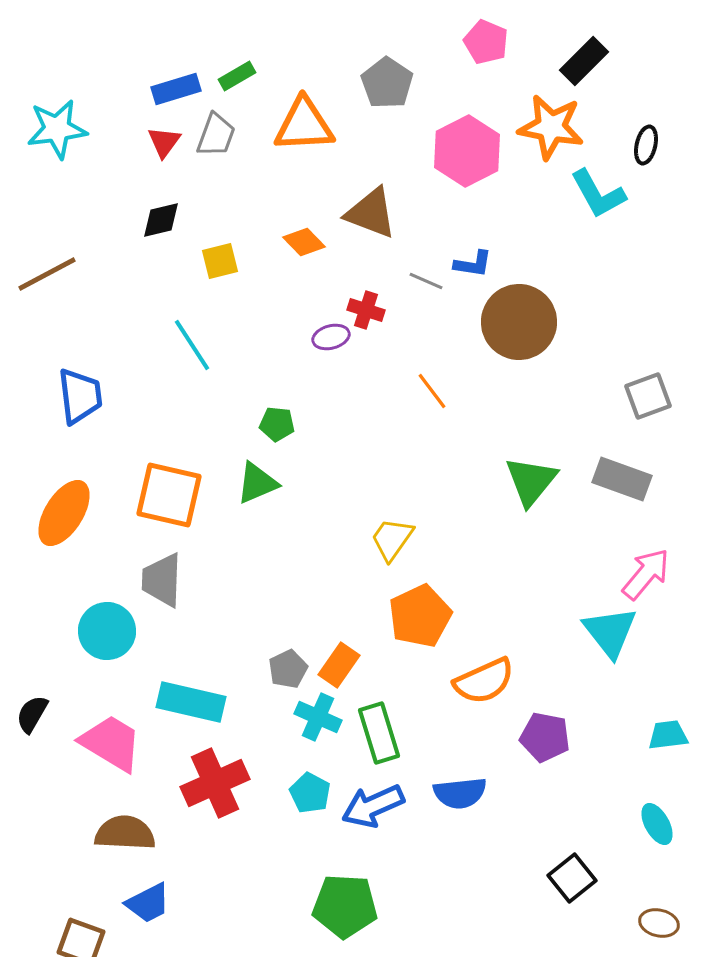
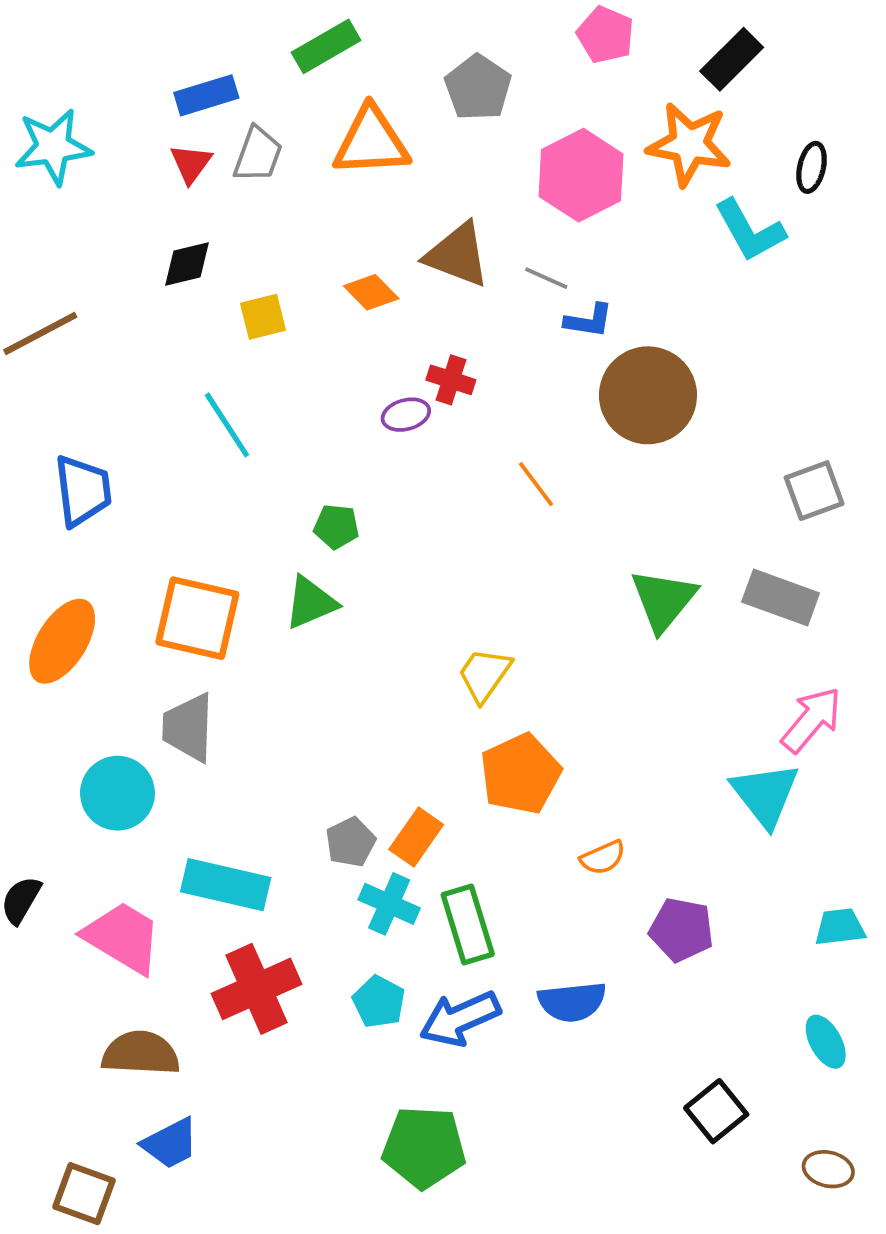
green rectangle: (237, 76) -> (326, 46), moved, size x1.4
gray line: (426, 281) -> (546, 278), moved
orange semicircle: (484, 681) -> (603, 858), size x0.6

